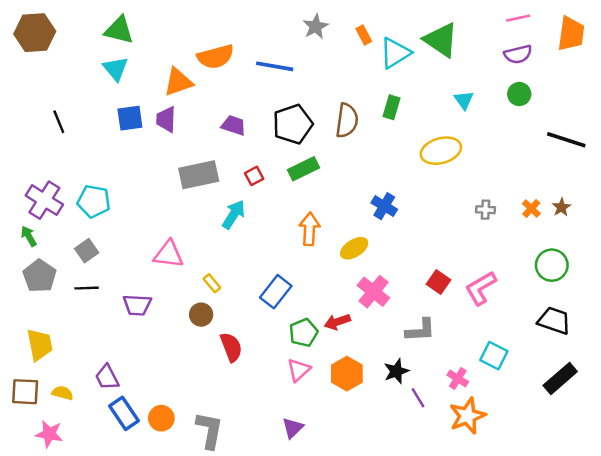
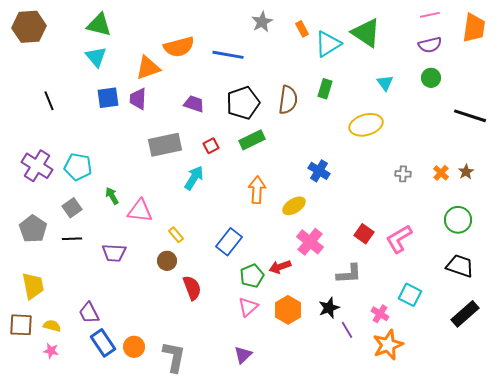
green arrow: (29, 236) -> (112, 196), moved
pink star: (49, 434) -> (51, 351), moved, size x0.7

